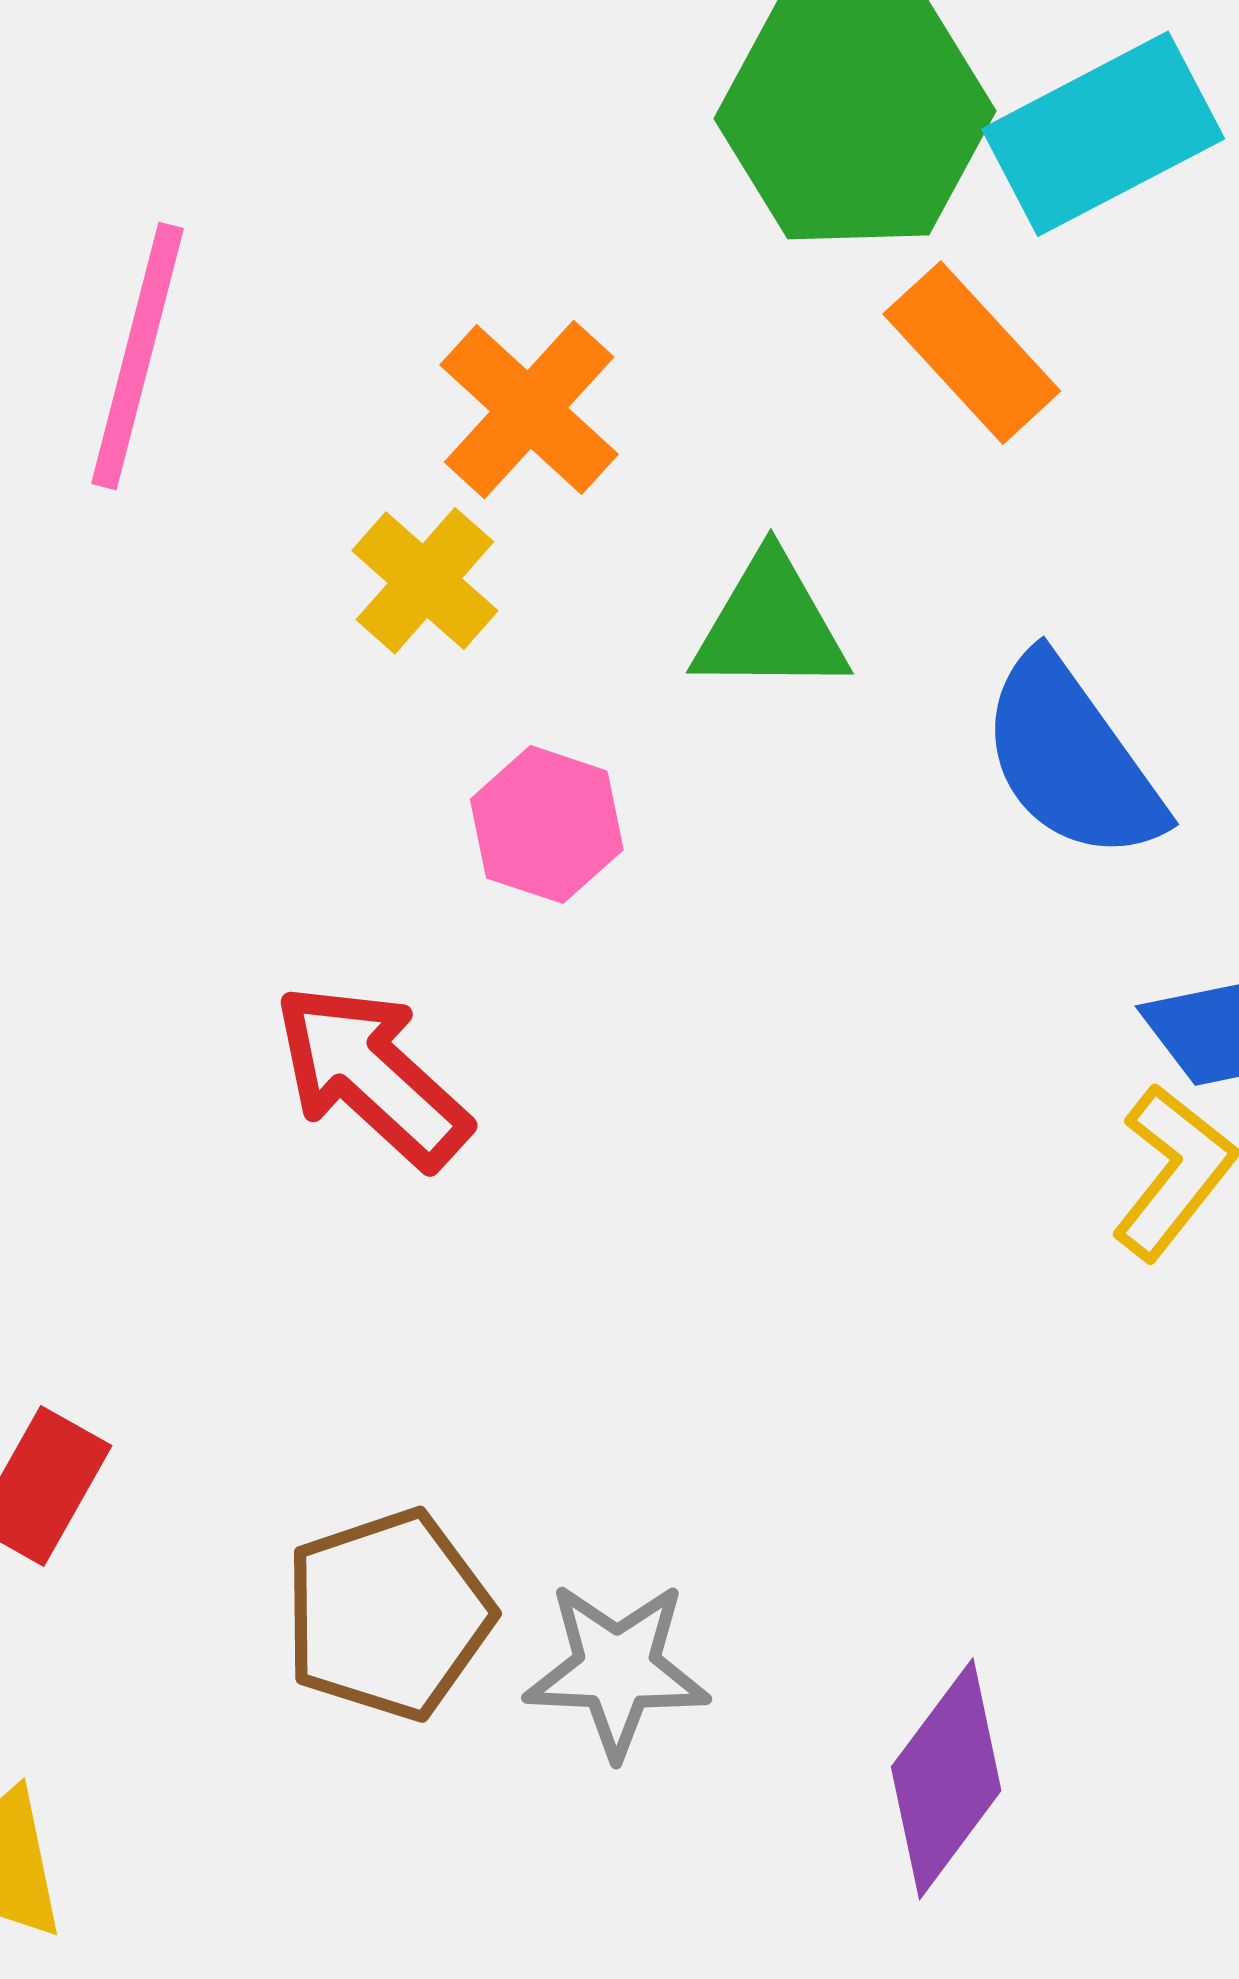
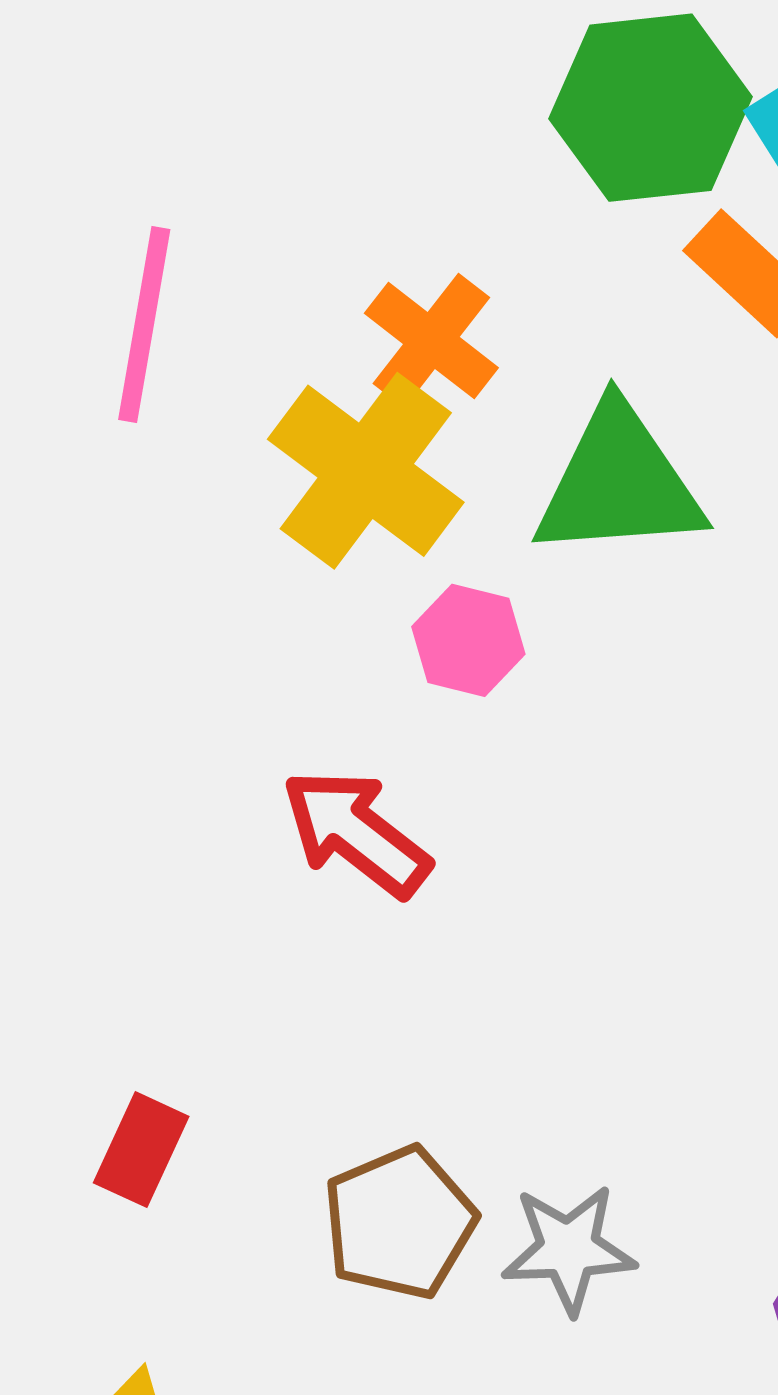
yellow cross: (425, 581) -> (366, 471), size x1.8
green triangle: (770, 625) -> (619, 483), size x1.5

